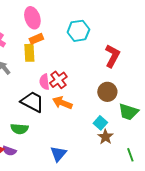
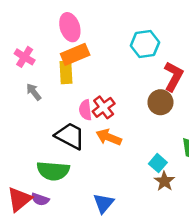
cyan hexagon: (78, 31) -> (145, 44), moved
orange rectangle: (36, 39) -> (75, 54), size x1.5
brown circle: (107, 92) -> (160, 102), moved
green semicircle: (19, 129) -> (53, 171), size x1.4

